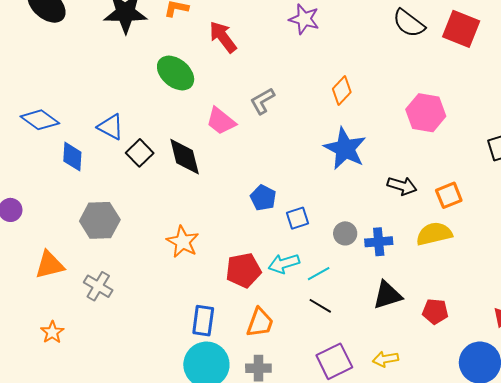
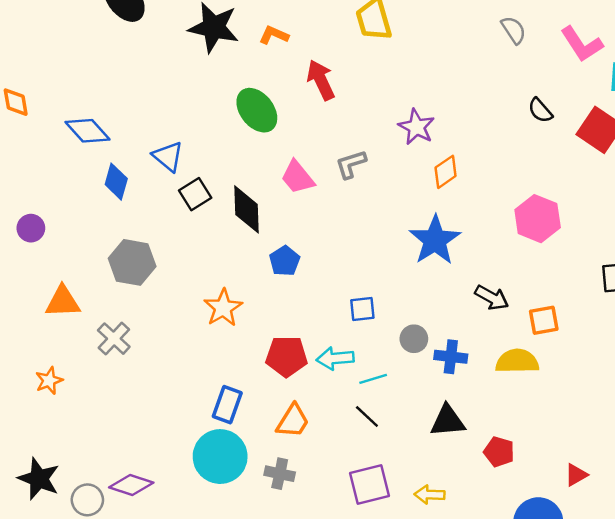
purple star: (304, 19) -> (416, 127), moved
black semicircle: (409, 23) -> (540, 110), size x0.7
blue pentagon: (263, 198) -> (285, 261), moved

